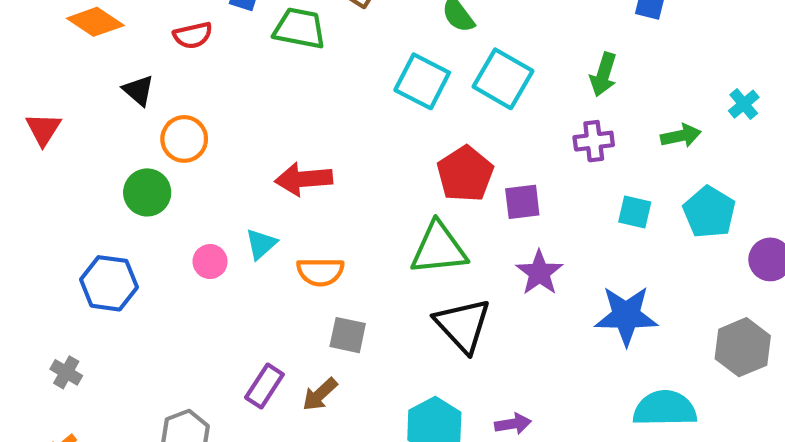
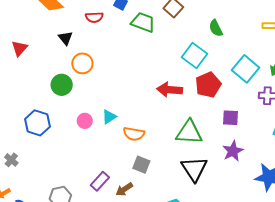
cyan square: (503, 79) -> (246, 69), moved
red pentagon: (465, 174) -> (208, 85), moved
red arrow: (304, 179) -> (170, 90), moved

